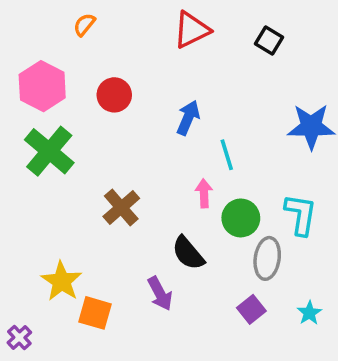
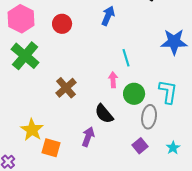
blue arrow: (188, 118) -> (108, 16), moved
purple arrow: (160, 294) -> (88, 137), turned -132

